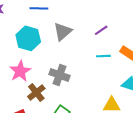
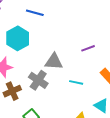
gray triangle: (63, 32) -> (54, 62), moved, turned 30
cyan line: (103, 56) -> (76, 82), moved

